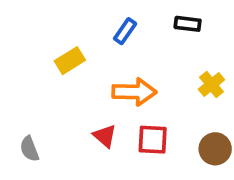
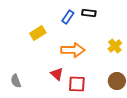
black rectangle: (188, 24) -> (89, 13), moved
red square: (153, 140) -> (77, 84), moved

